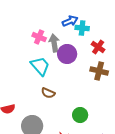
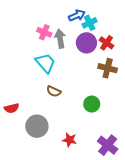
cyan cross: (82, 28) -> (90, 23), turned -32
purple circle: (67, 54) -> (86, 43), moved
green circle: (80, 115) -> (92, 104), moved

